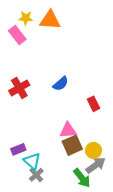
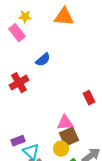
orange triangle: (50, 20) -> (64, 17), moved
blue semicircle: (61, 84) -> (43, 60), moved
yellow circle: (94, 150) -> (61, 149), moved

